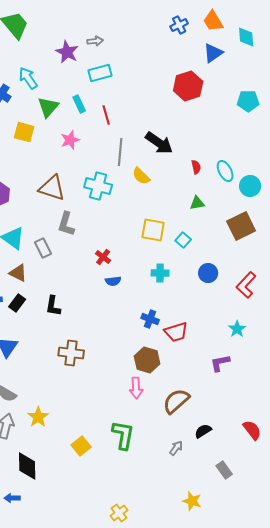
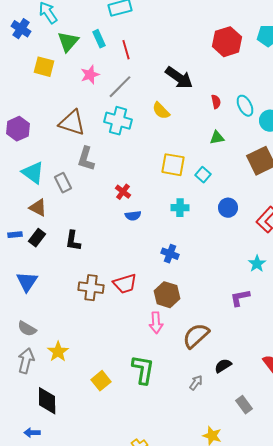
red hexagon: (188, 86) -> (227, 42), moved
gray line: (120, 152) -> (120, 87), moved, turned 40
red trapezoid: (176, 332) -> (125, 284), moved

